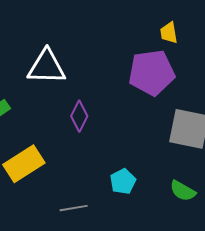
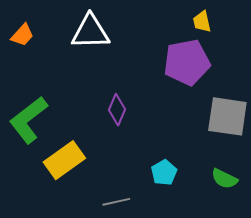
white triangle: (47, 67) -> (90, 32), moved

